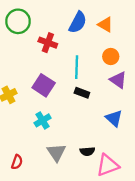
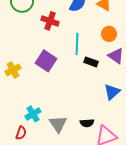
black rectangle: (82, 93) -> (91, 62), moved
blue triangle: (114, 118) -> (112, 92), turned 36
cyan cross: (43, 120) -> (33, 114), moved

